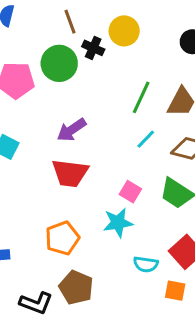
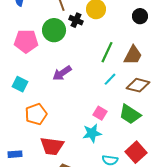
red trapezoid: (70, 173) -> (52, 146), moved
orange pentagon: (62, 238) -> (36, 114), moved

